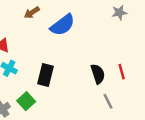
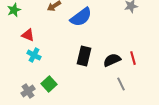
black semicircle: (98, 74) -> (112, 60), turned -96
black rectangle: (45, 75) -> (84, 56), moved

